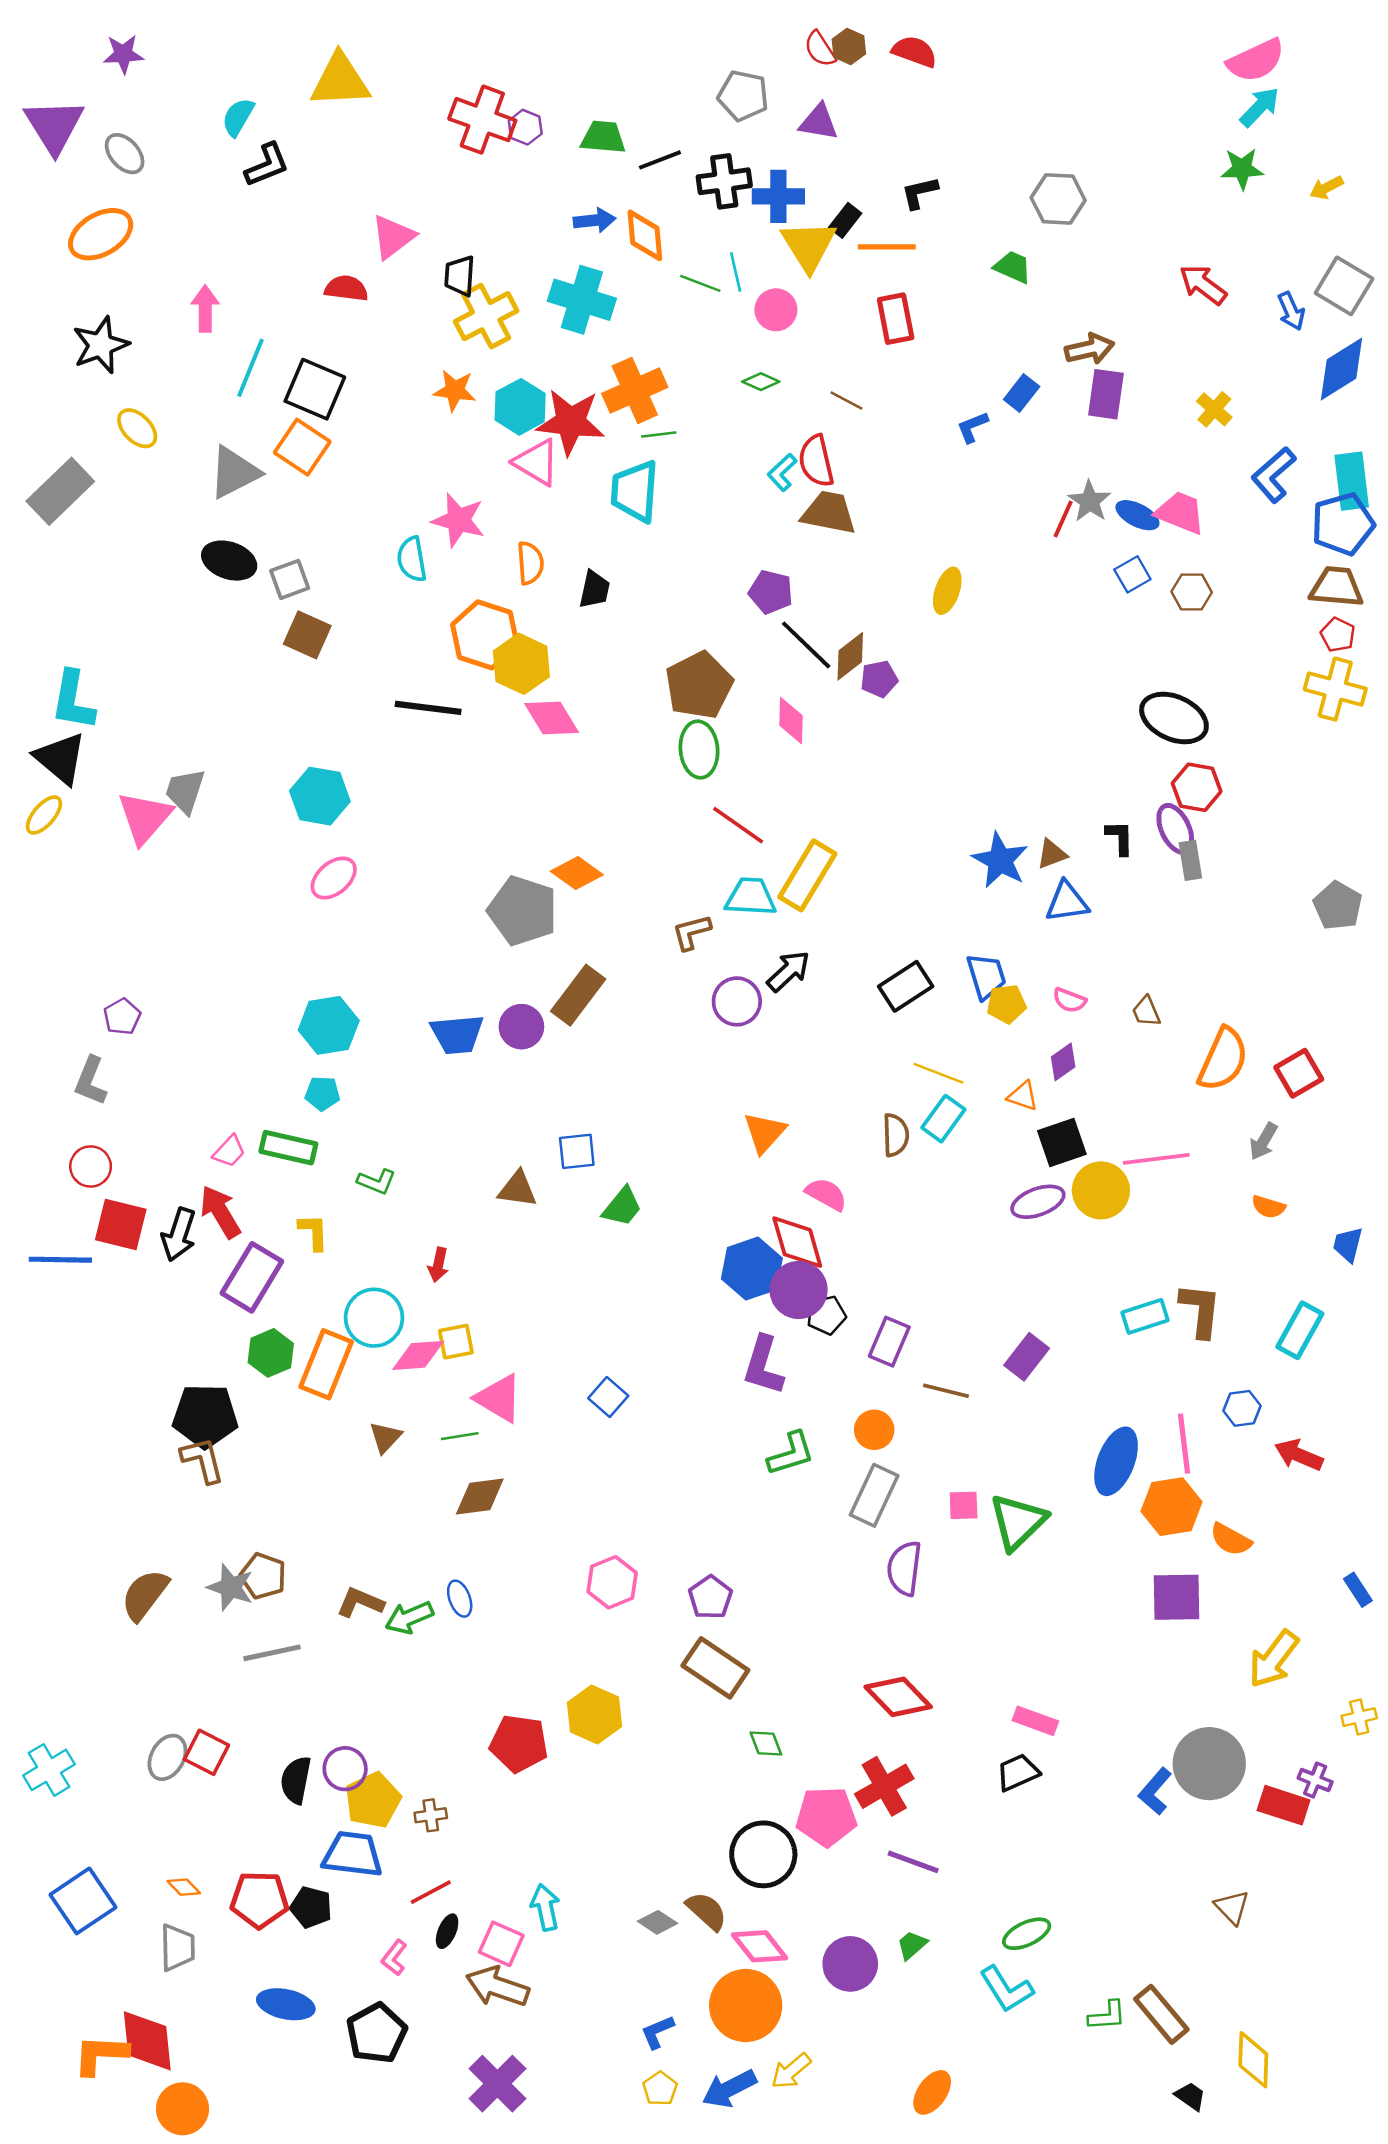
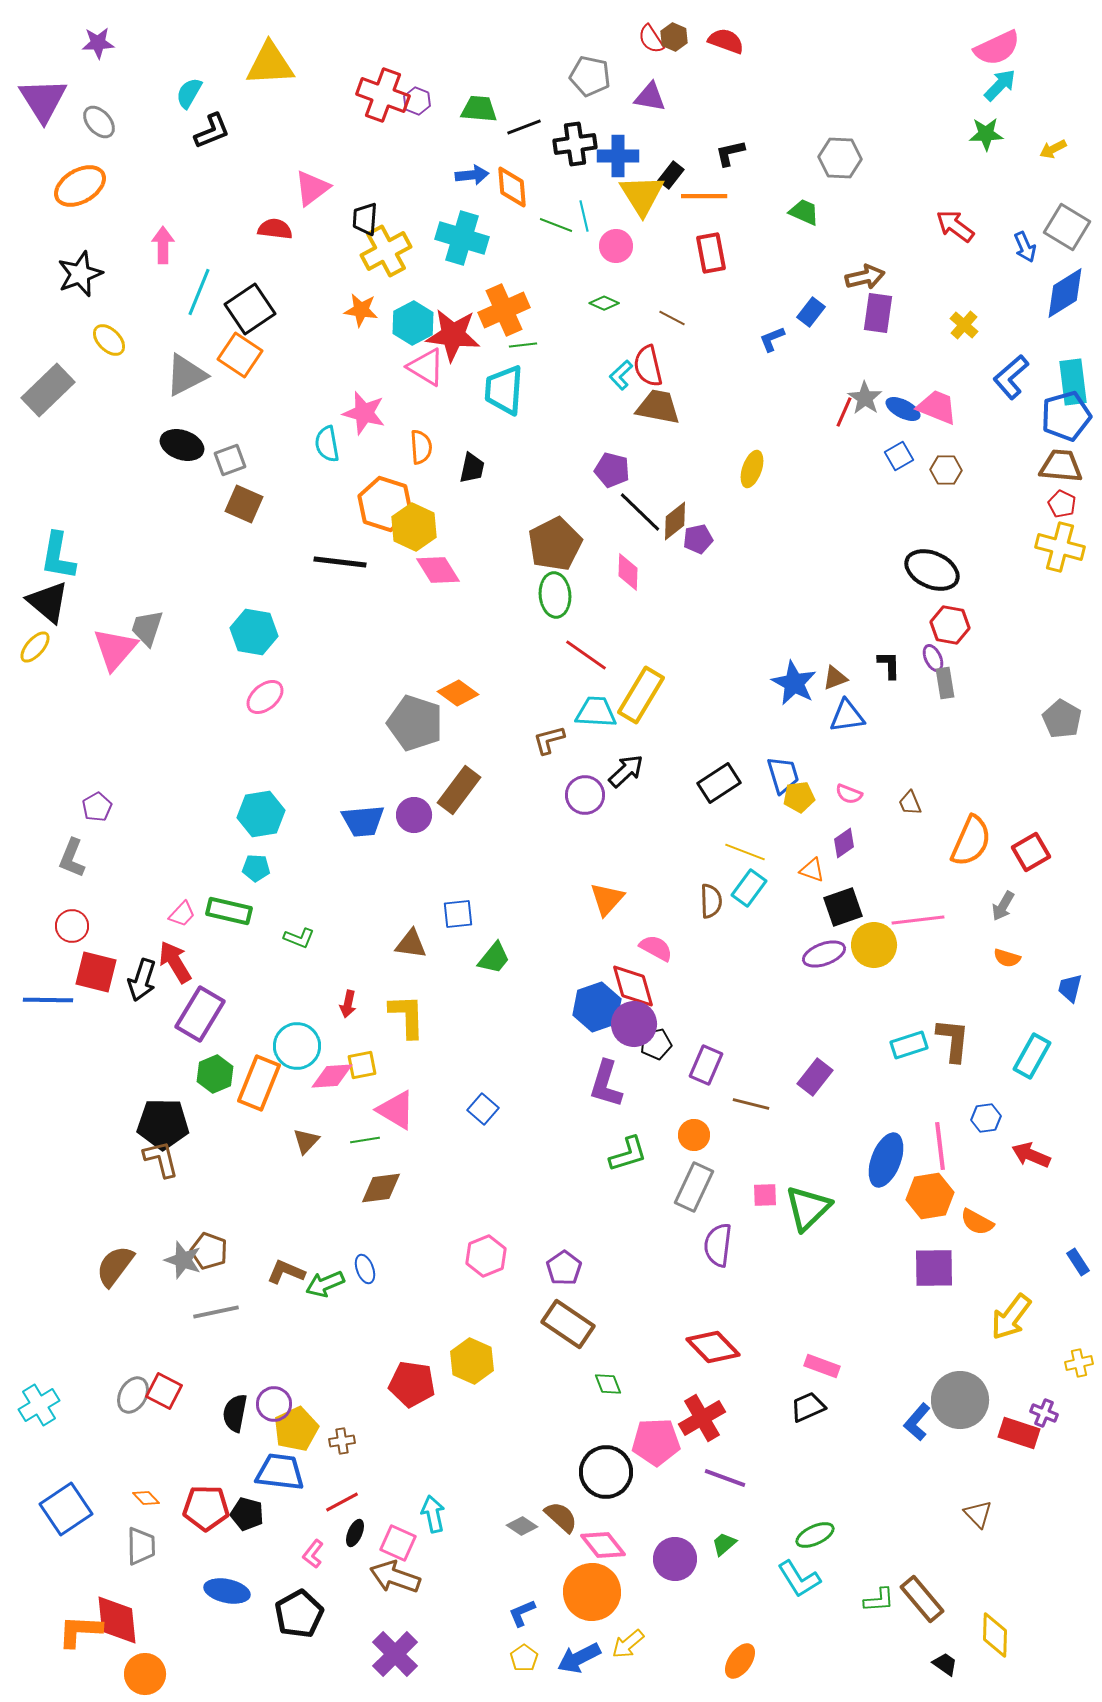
black square: (315, 389) -> (250, 309), turned 33
purple ellipse: (1175, 829) -> (933, 658), size x0.7
yellow L-shape: (314, 1232) -> (407, 1016), moved, size x1.5

